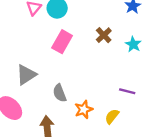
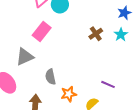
pink rectangle: (62, 42) -> (42, 31), moved
cyan star: (133, 44) -> (121, 35), moved

